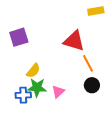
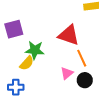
green star: (37, 88) -> (35, 50), moved
pink triangle: (58, 92) -> (67, 73), moved

